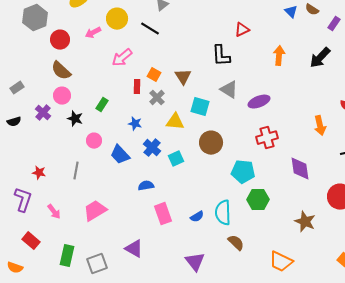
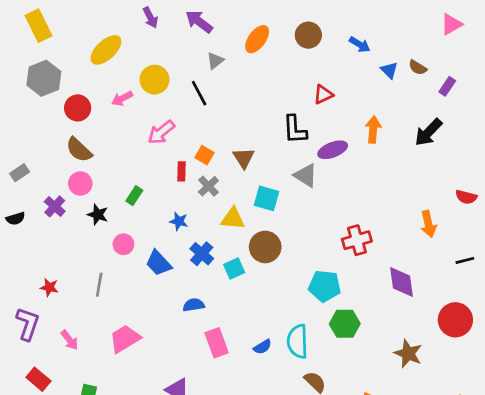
black line: (150, 29) -> (199, 93), turned 30
purple ellipse: (259, 102) -> (333, 150), moved
brown circle: (211, 143) -> (265, 247), moved

